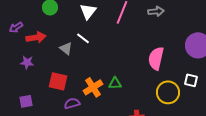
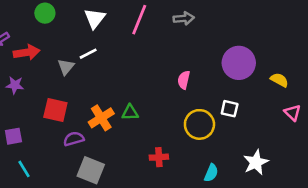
white line: (83, 38) -> (88, 54), turned -64
gray triangle: (66, 48) -> (66, 67), turned 32
pink semicircle: (156, 58) -> (184, 80), size x0.6

